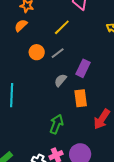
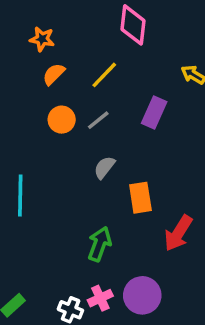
orange semicircle: (21, 25) -> (54, 74), moved
purple rectangle: (83, 68) -> (154, 112), moved

